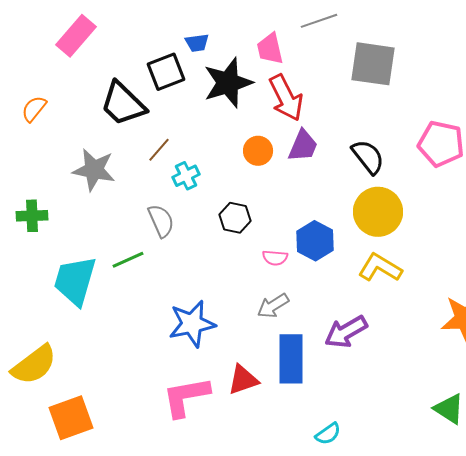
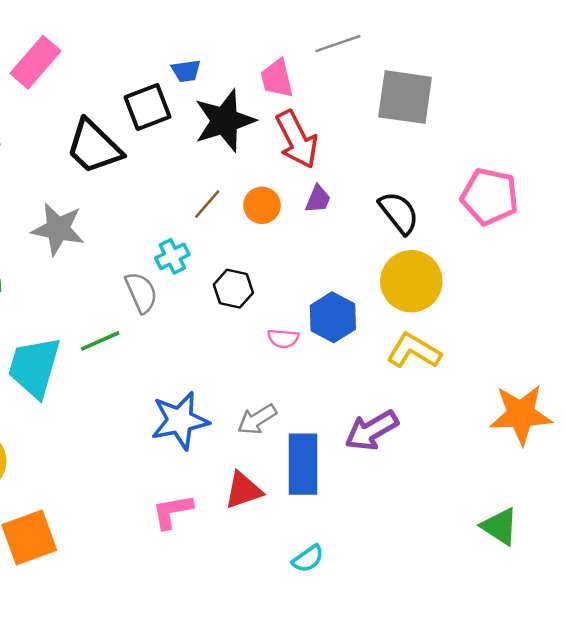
purple trapezoid: (303, 146) -> (318, 199), size x0.7
brown line: (159, 150) -> (207, 204), moved
cyan cross: (186, 176) -> (172, 256), moved
gray arrow: (273, 306) -> (257, 419), moved
pink L-shape: (186, 397) -> (172, 511), size x0.7
cyan semicircle: (328, 434) -> (308, 559), moved

